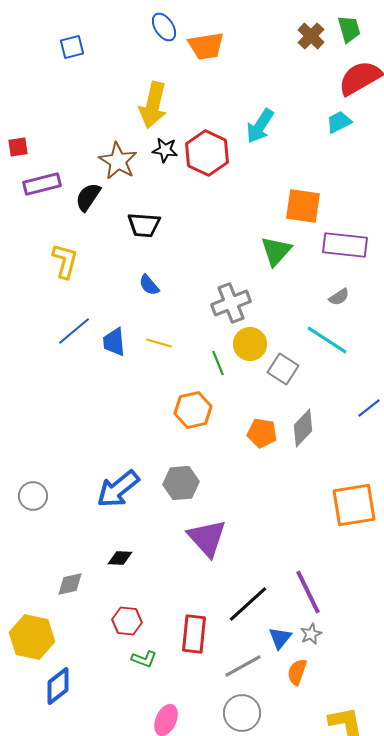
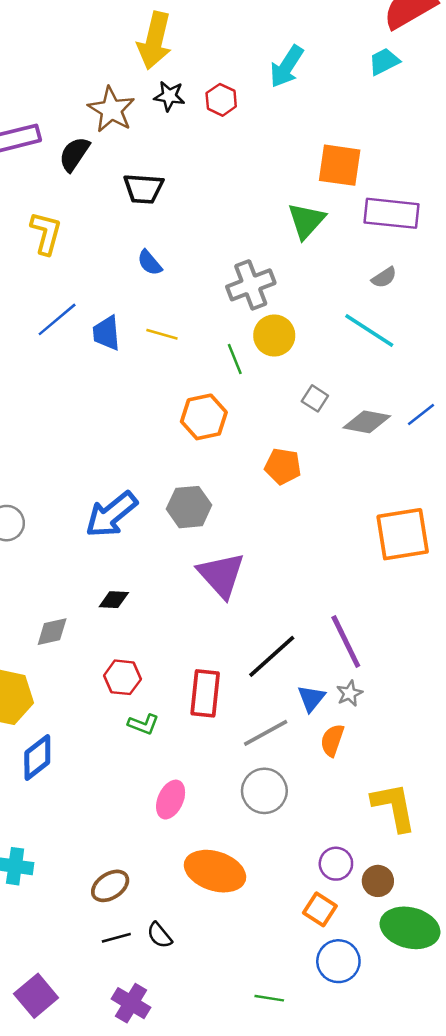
red hexagon: (207, 153) -> (221, 100), size x0.6
gray square: (283, 369) -> (315, 398), moved, size x0.7
gray diamond: (303, 428) -> (367, 422), moved, turned 57
orange pentagon: (262, 433) -> (283, 466), moved

